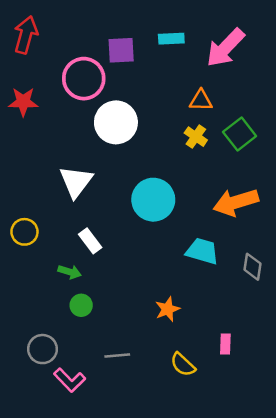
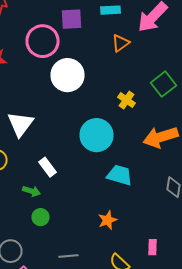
orange triangle: (201, 100) -> (120, 43), moved, turned -36
yellow cross: (196, 137) -> (126, 100), moved
white triangle: (76, 182) -> (20, 124), moved
cyan trapezoid: (202, 251) -> (120, 175), moved

